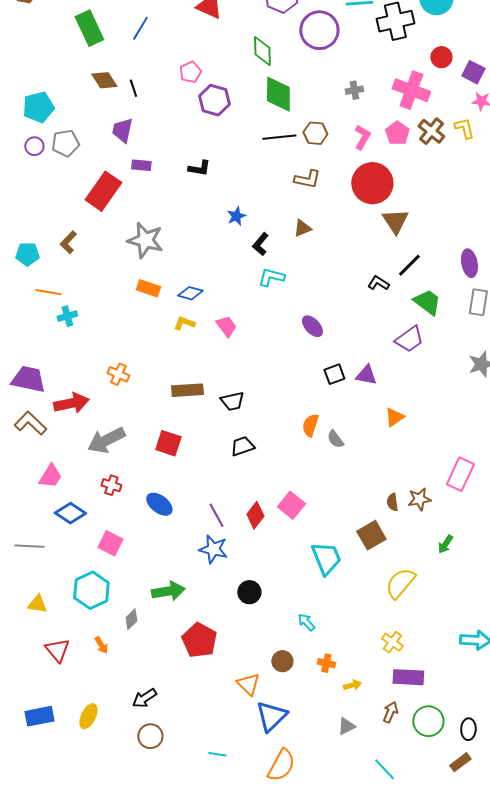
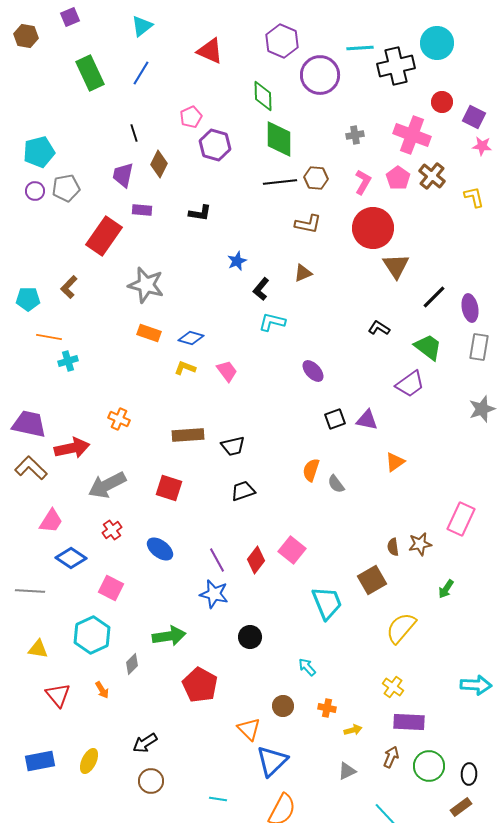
brown diamond: (104, 80) -> (159, 164), moved, turned 60
yellow L-shape: (464, 128) -> (474, 197), moved
black line: (409, 265) -> (434, 297), moved
red cross: (111, 485) -> (112, 530), turned 36

